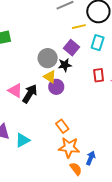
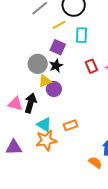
yellow triangle: (50, 77) -> (45, 81), turned -40
orange rectangle: (62, 126) -> (70, 125), turned -56
cyan triangle: (23, 140) -> (44, 124), moved, turned -42
orange star: (69, 148) -> (46, 140), moved

